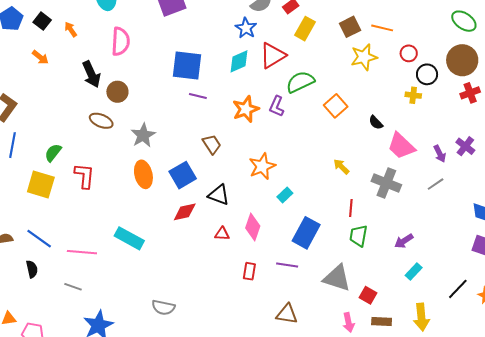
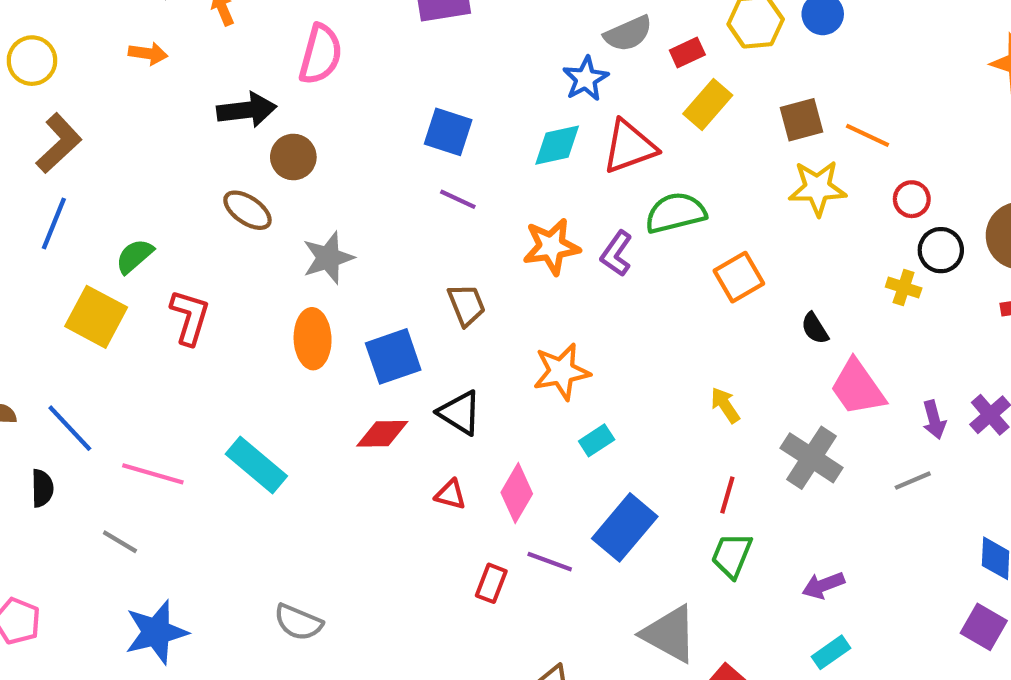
orange arrow: (40, 57) -> (148, 53), turned -42
blue square: (187, 66) -> (448, 132), size x0.7
black arrow: (91, 74) -> (247, 110), turned -84
purple line: (287, 265) -> (550, 562), moved

